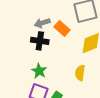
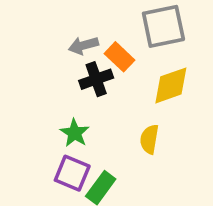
black cross: (40, 41) -> (96, 79), moved, turned -30

